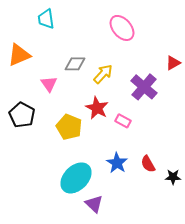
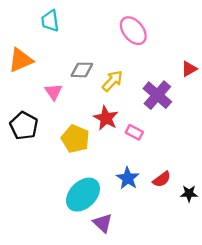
red semicircle: (148, 164) -> (162, 179), turned -96

